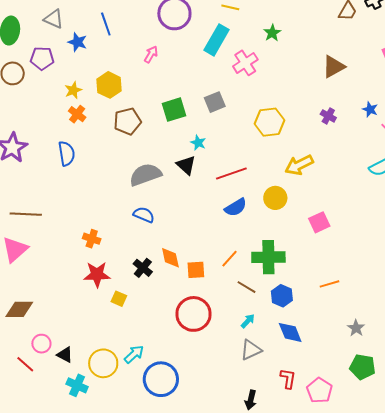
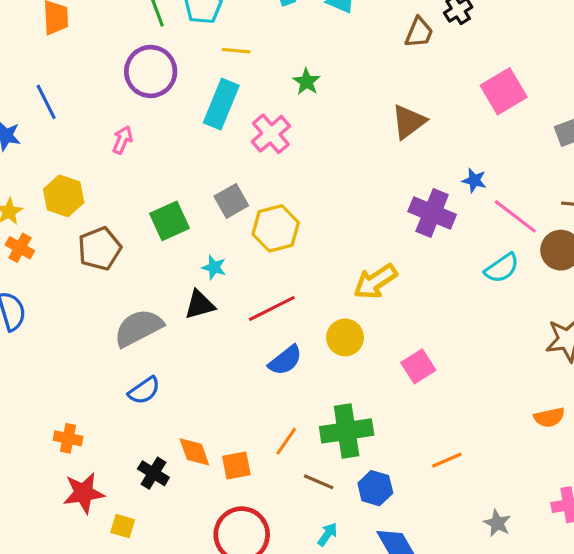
purple cross: (328, 116) -> (432, 213), moved, size x1.8
yellow hexagon: (270, 122) -> (276, 228), moved
black triangle: (186, 165) -> (200, 305), turned -50
blue semicircle: (144, 215) -> (144, 390), turned 130

